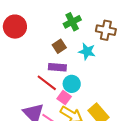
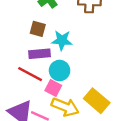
brown square: (59, 46) -> (38, 29), turned -32
cyan star: (87, 51) -> (62, 40), moved

